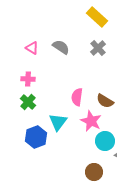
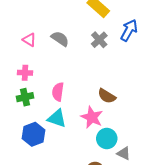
pink semicircle: (77, 97) -> (58, 92), moved
green cross: (28, 102) -> (25, 97), turned 35
cyan triangle: (58, 122) -> (57, 118), turned -48

